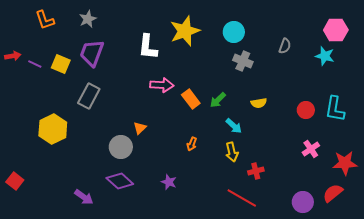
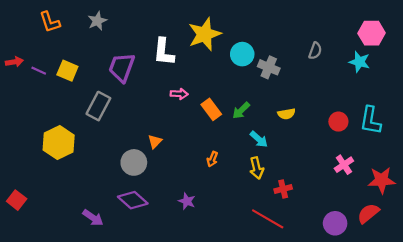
cyan circle: (234, 32) -> (242, 54), moved
purple trapezoid: (92, 53) -> (122, 67), moved
pink arrow: (162, 85) -> (179, 94), size x0.7

